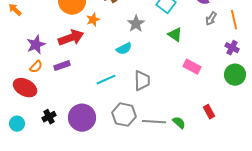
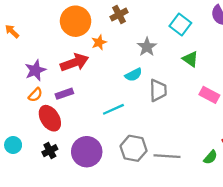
gray trapezoid: (142, 81) -> (158, 90), moved
red ellipse: (25, 88) -> (50, 118), moved, turned 30
green semicircle: (179, 123) -> (210, 157), moved, turned 88
cyan circle: (17, 124) -> (13, 145), moved

